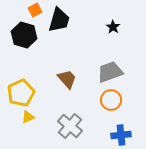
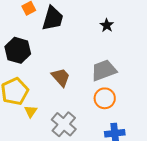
black hexagon: (24, 35) -> (18, 50), moved
yellow triangle: (28, 117) -> (31, 111), moved, turned -32

